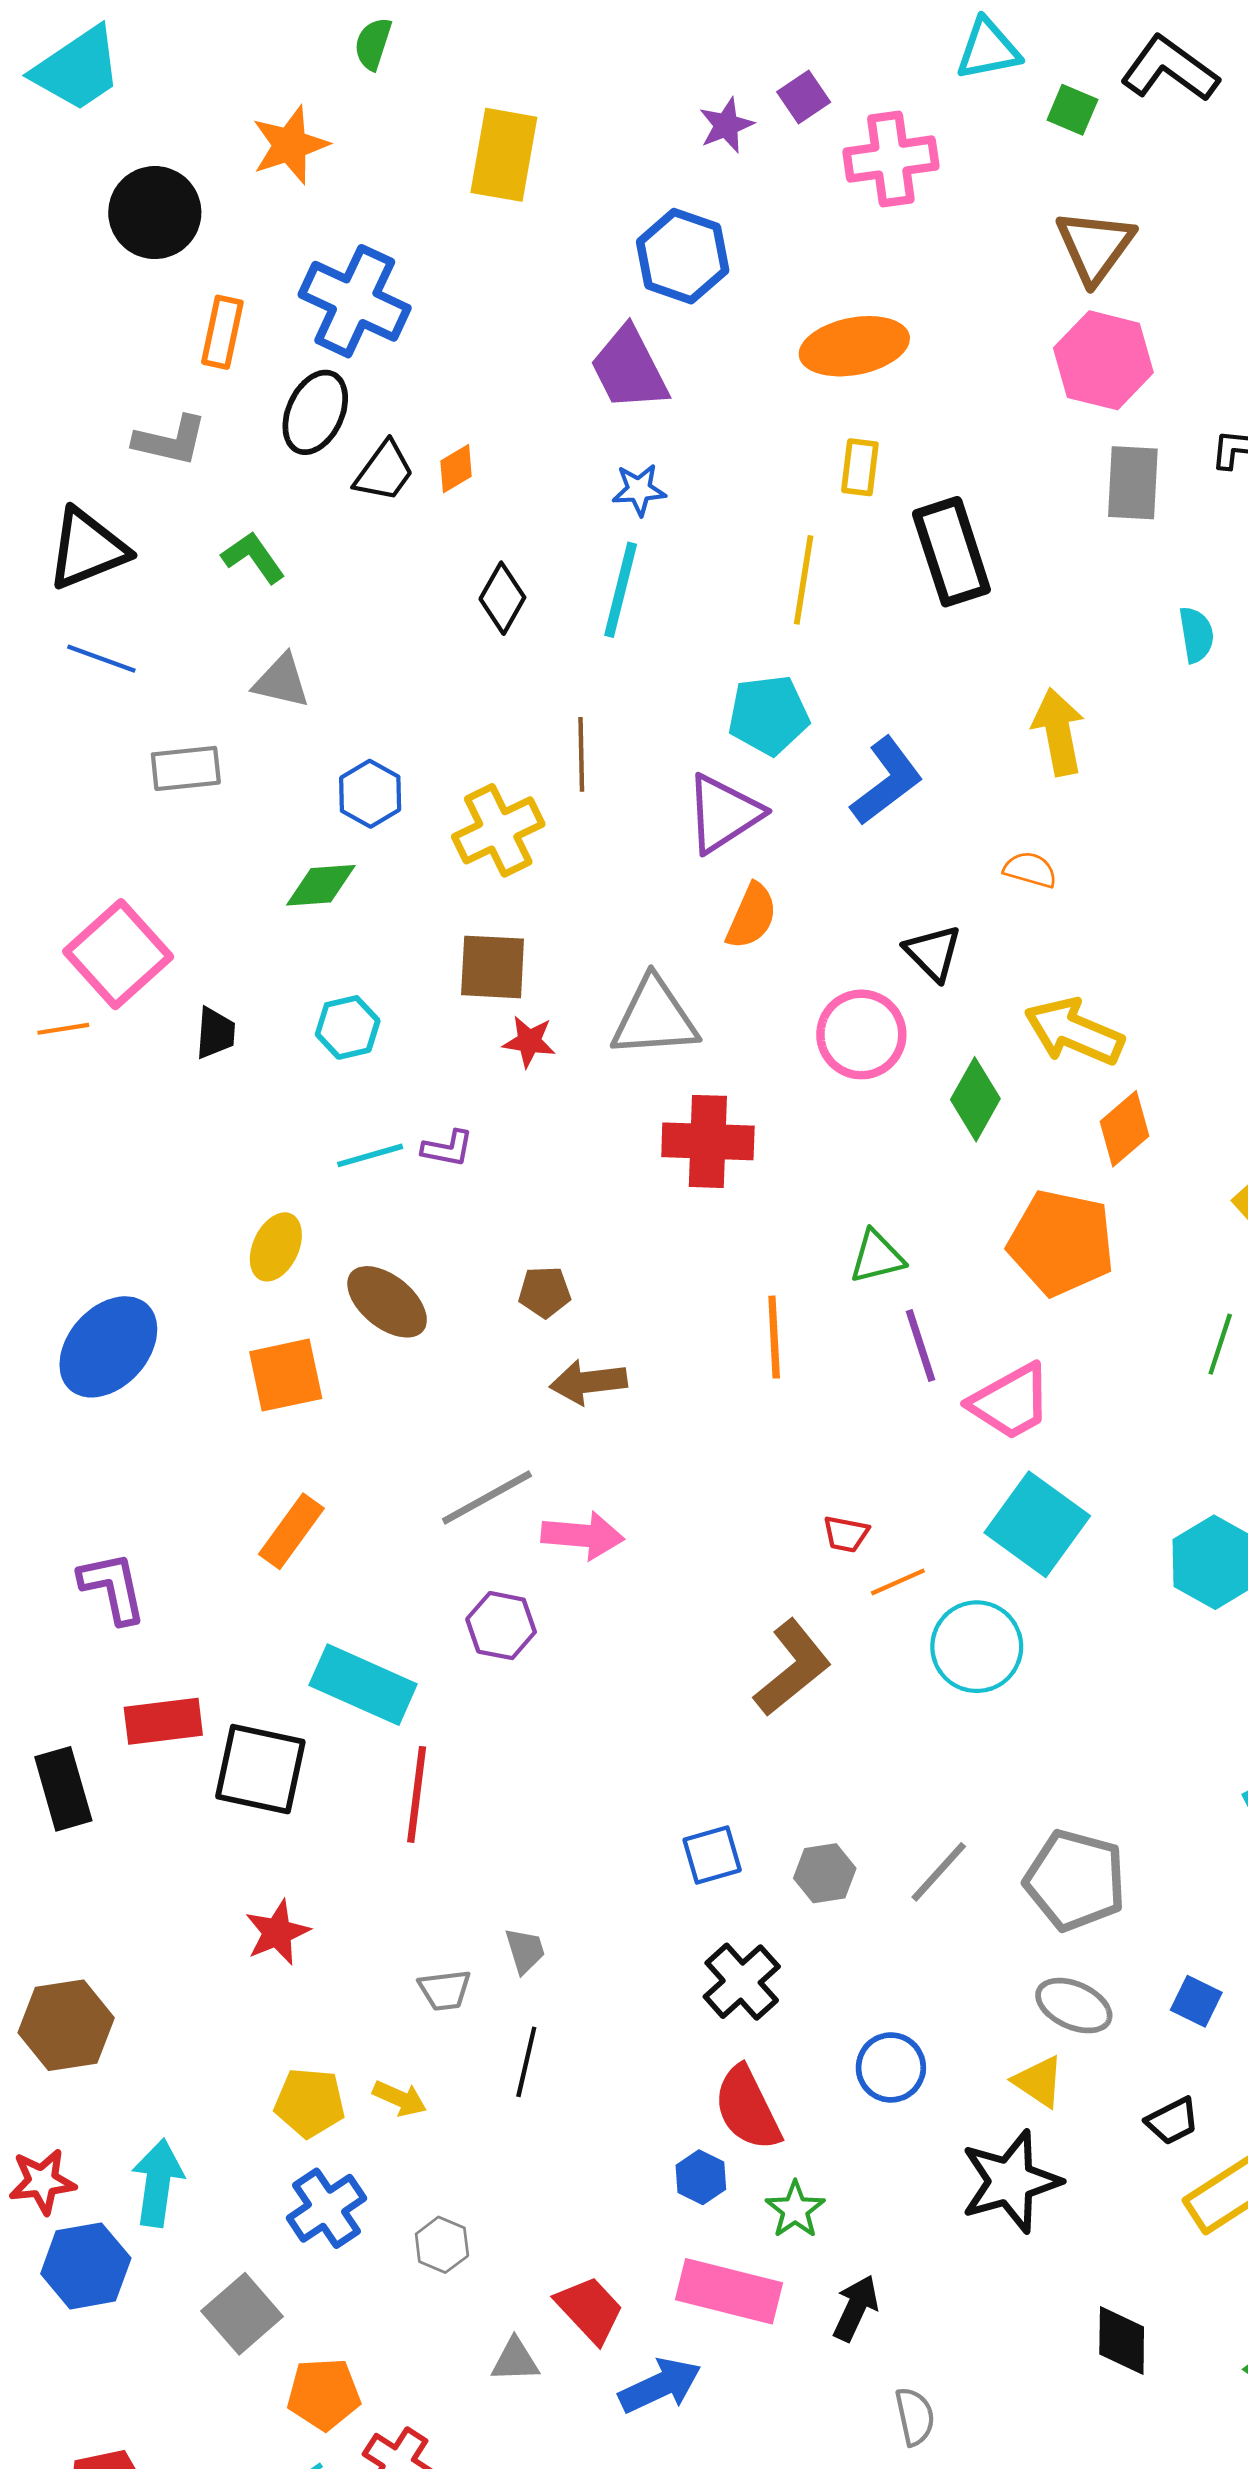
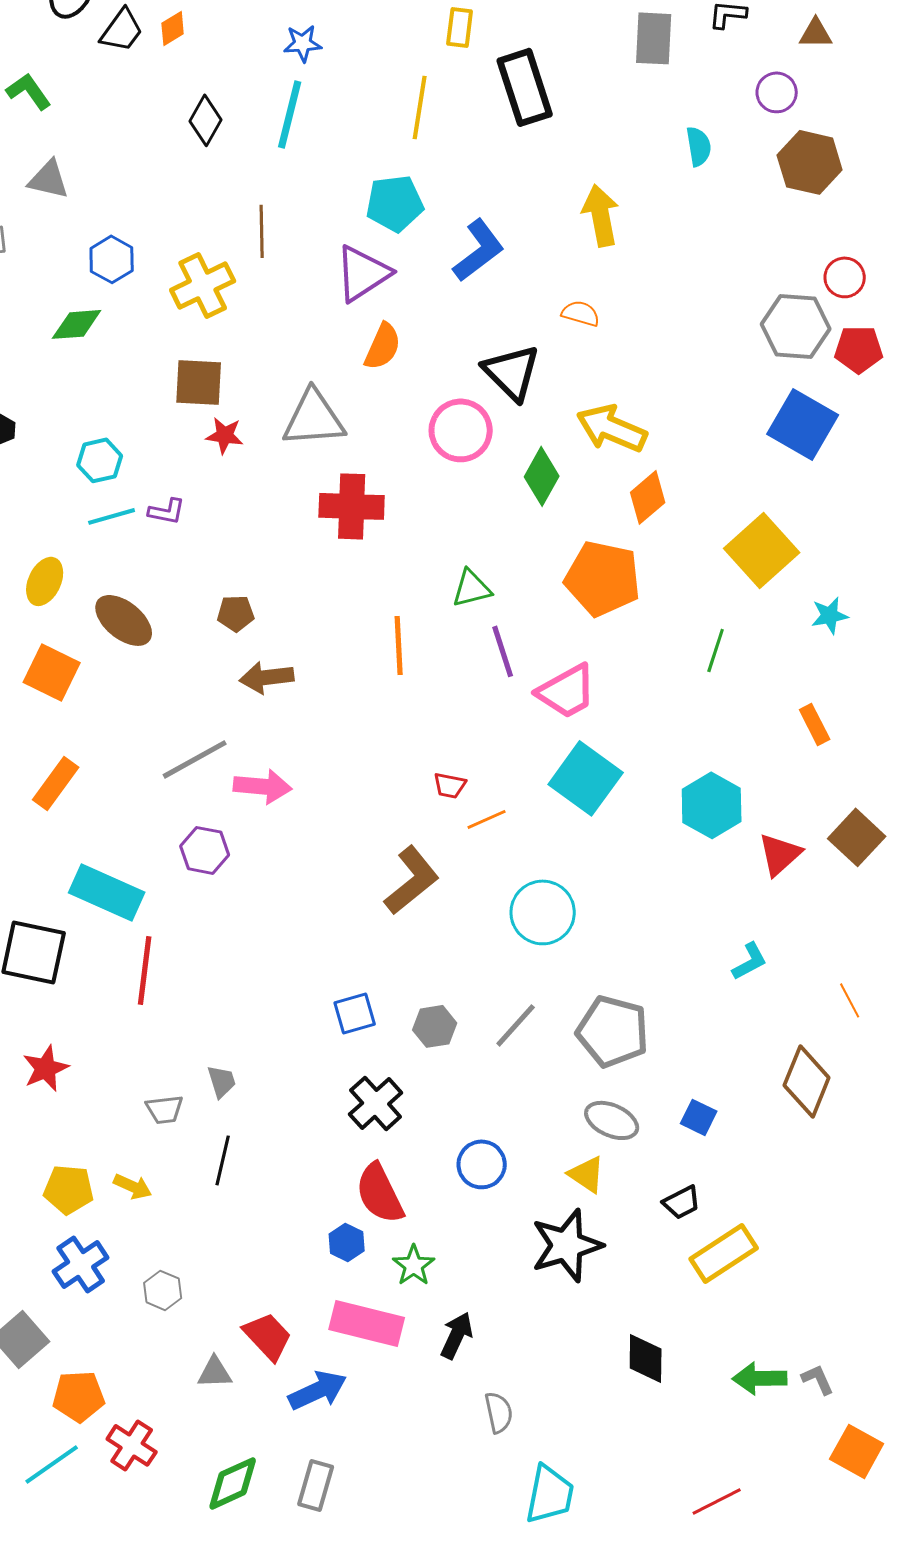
black triangle: (933, 953) -> (512, 372), size x1.4
cyan hexagon: (348, 1027) -> (100, 460), moved
orange square: (286, 1375) -> (52, 672), turned 38
cyan circle: (977, 1647) -> (543, 912), moved

